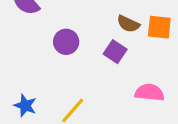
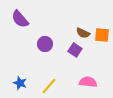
pink semicircle: (149, 92) -> (88, 82), moved

